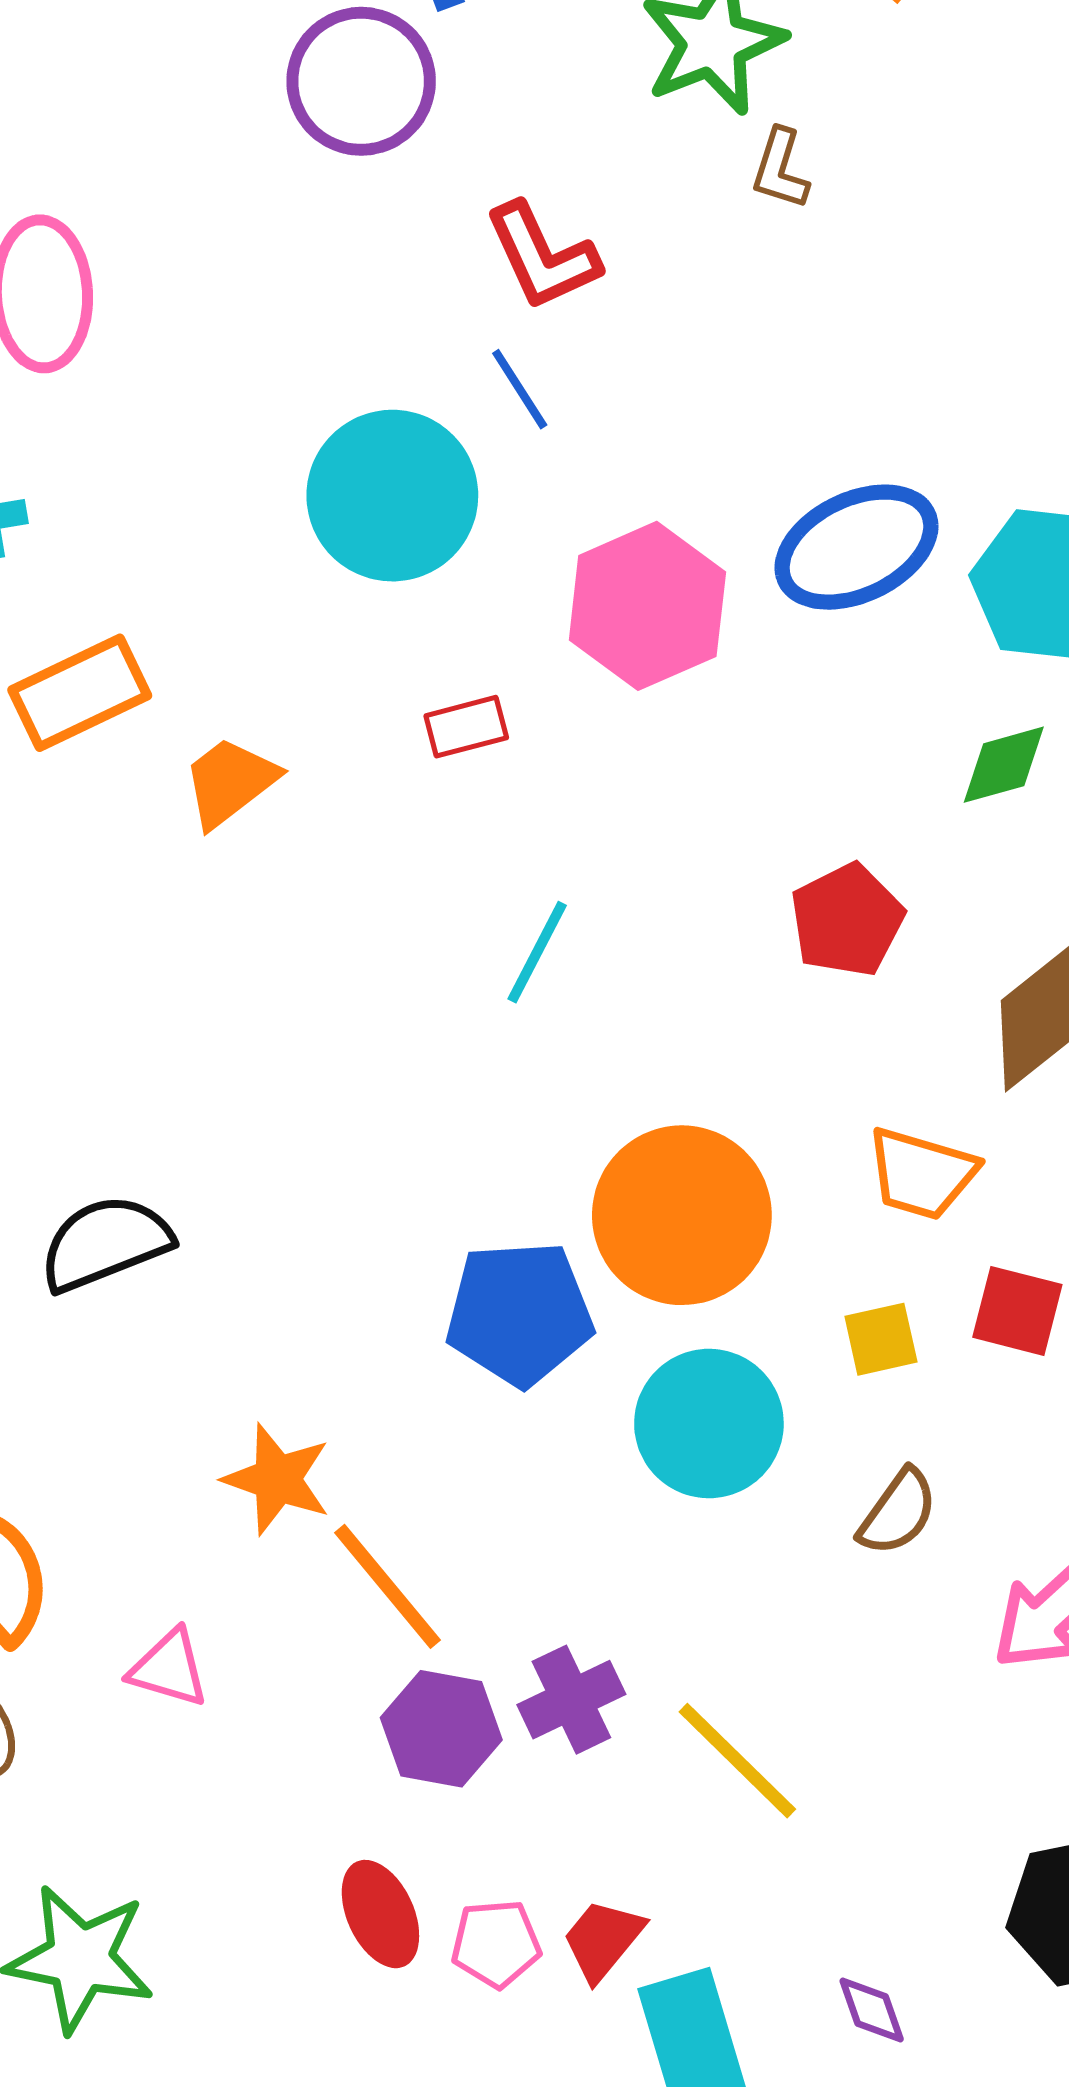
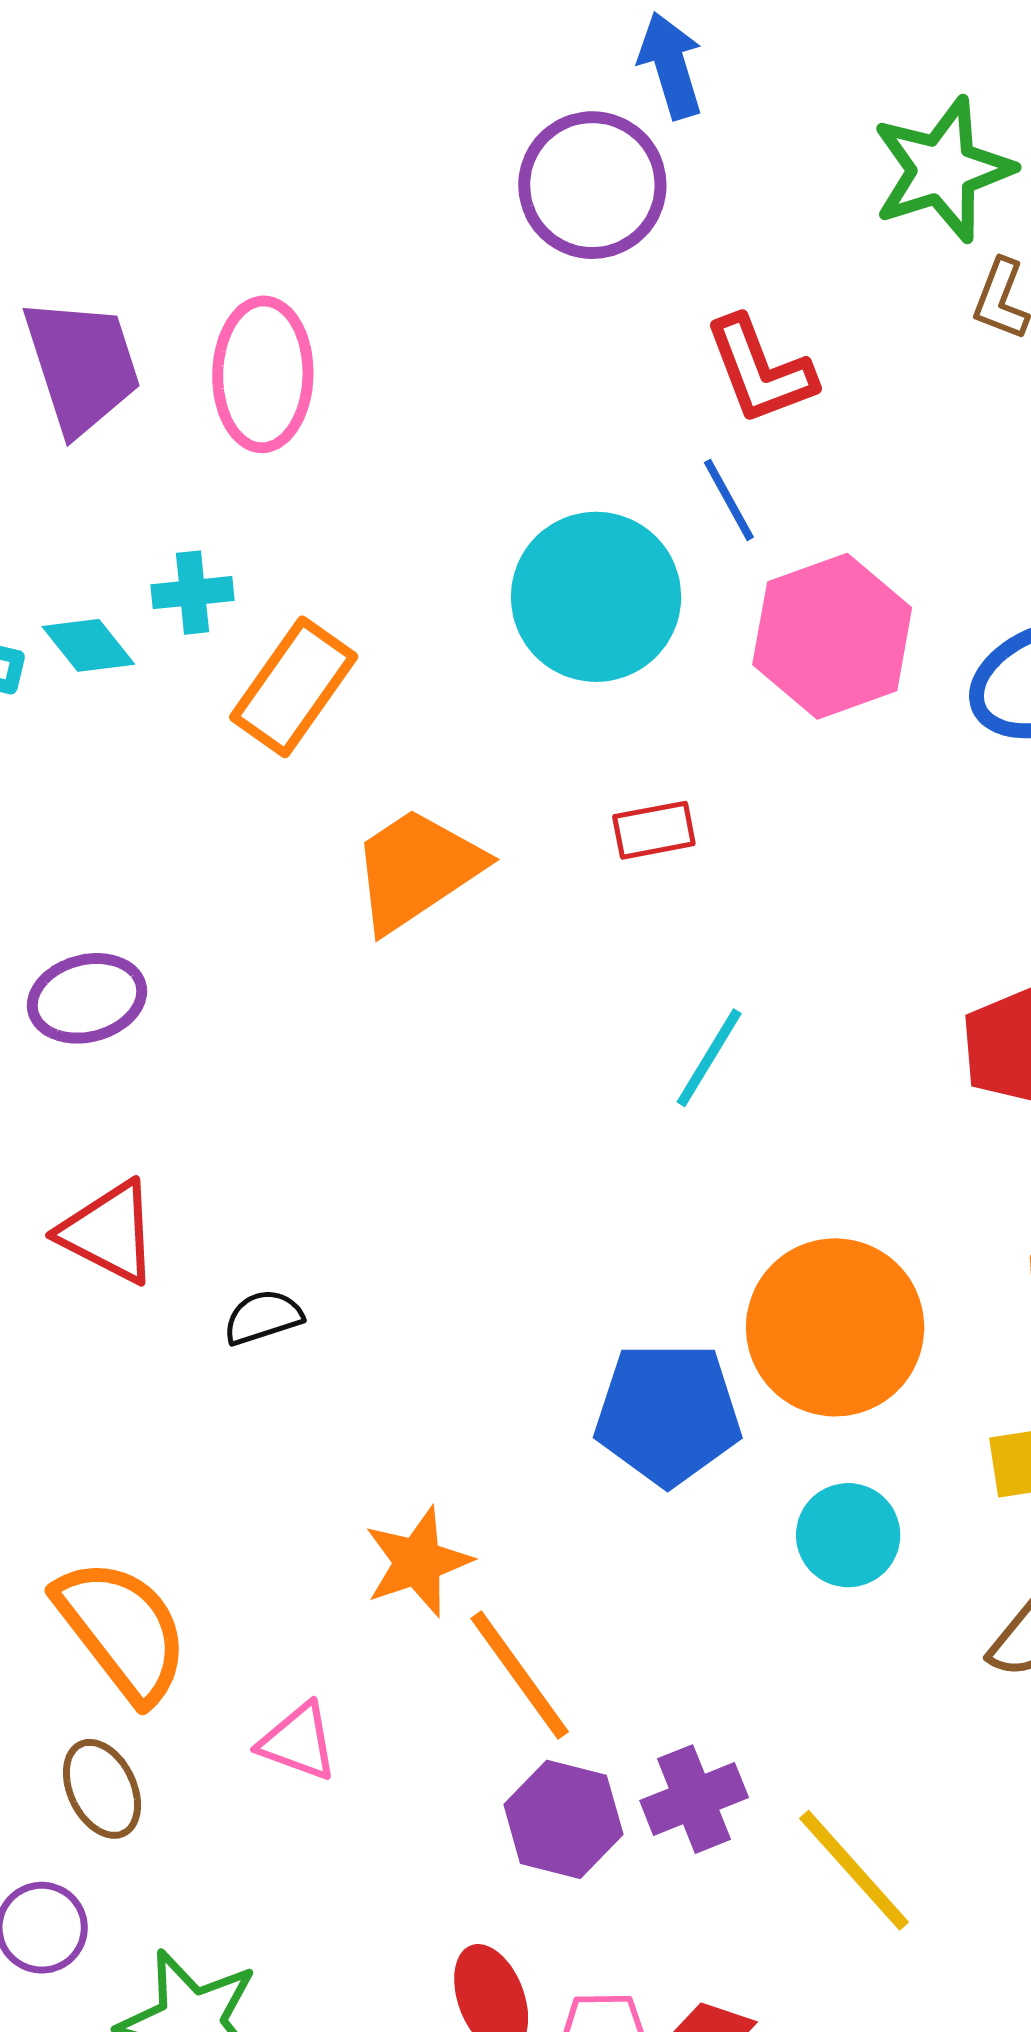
pink hexagon: (647, 606) -> (832, 636), moved
orange rectangle: (80, 693) -> (294, 687), moved, turned -33
orange trapezoid: (230, 782) -> (417, 869), size x1.4
black semicircle: (105, 1243) -> (263, 1317), size x0.6
cyan circle: (709, 1424) -> (848, 1535), size x0.7
orange star: (277, 1479) -> (418, 1562), turned 30

